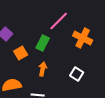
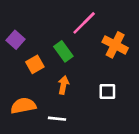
green rectangle: (43, 43) -> (63, 51), turned -63
white square: (77, 74) -> (107, 92), turned -32

